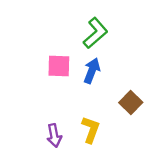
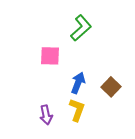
blue arrow: (92, 71) -> (78, 83), moved

